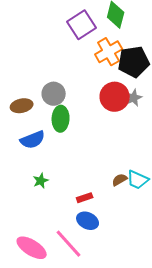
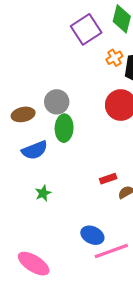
orange cross: (109, 52) -> (114, 58), size x0.6
red rectangle: (85, 198) -> (108, 179), moved
pink line: (69, 244) -> (111, 251), moved, turned -68

